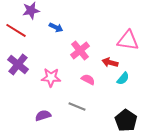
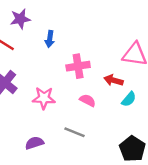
blue arrow: (56, 27) -> (50, 39), turned 72
pink cross: (80, 50) -> (78, 66), turned 30

